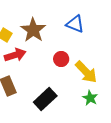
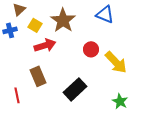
green star: (90, 98) -> (120, 101), moved

